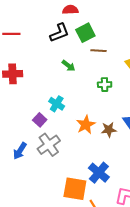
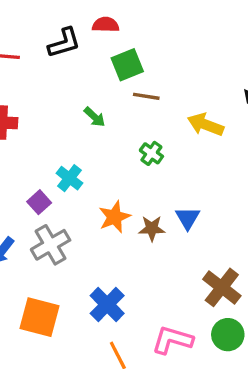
black L-shape: (59, 33) -> (64, 43), moved
green cross: (105, 85) -> (151, 153), turned 32
blue cross: (99, 173) -> (107, 305), moved
orange square: (75, 189) -> (39, 317), moved

